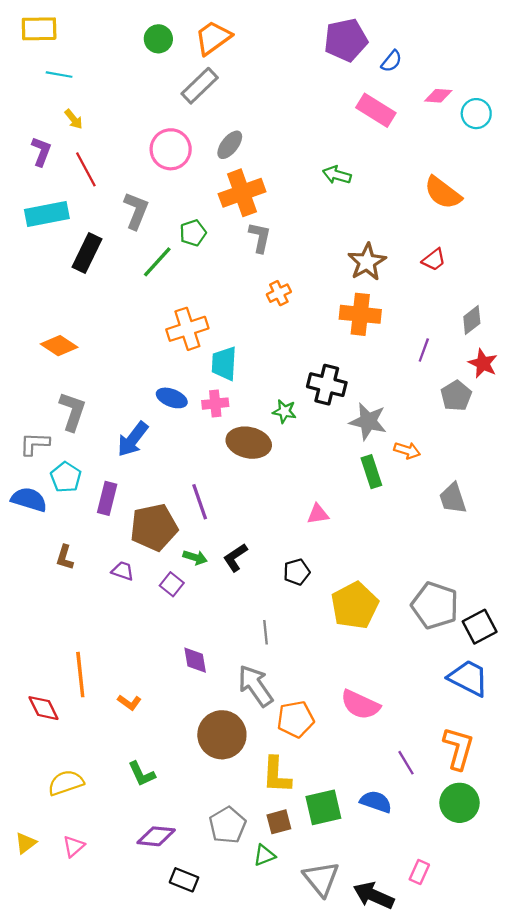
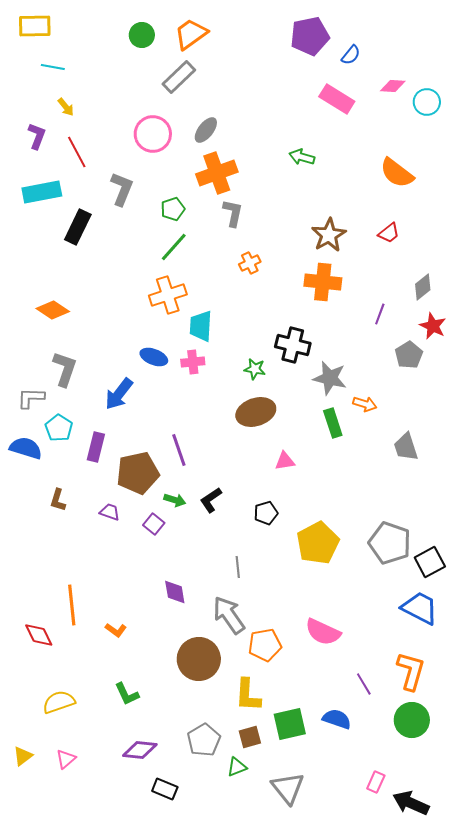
green line: (157, 262) -> (174, 247), moved
brown ellipse: (249, 443) -> (256, 412), moved, turned -30
black arrow: (374, 895) -> (411, 803), moved

